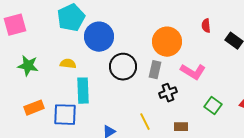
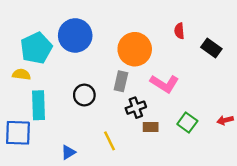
cyan pentagon: (71, 18) -> (36, 48), moved
blue circle: (99, 37) -> (75, 35), moved
black circle: (123, 67) -> (84, 95), moved, size x0.7
brown rectangle: (181, 127) -> (151, 127), moved

